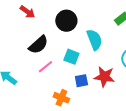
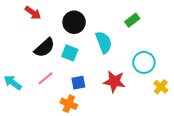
cyan square: (71, 57) -> (70, 53), moved
pink line: (45, 67) -> (46, 78), moved
blue square: (81, 81) -> (78, 83), moved

